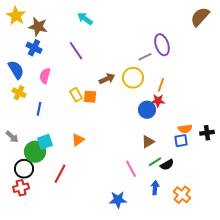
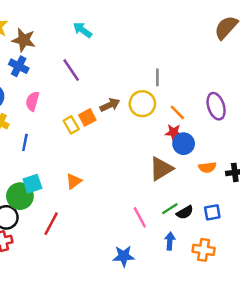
purple ellipse: (162, 45) -> (216, 106), moved
gray line: (145, 57) -> (157, 77), turned -64
orange line: (161, 85) -> (177, 112), turned -64
orange square: (90, 97) -> (87, 117), moved, turned -32
blue circle: (147, 110) -> (184, 144), moved
blue square: (181, 141) -> (212, 212), moved
brown triangle: (148, 142) -> (161, 169), moved, size x1.5
orange cross: (182, 195) -> (204, 250), turned -30

